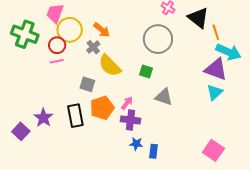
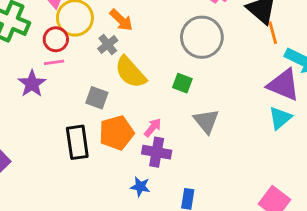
orange line: (216, 32) -> (273, 33), moved
gray triangle: (164, 97) -> (206, 121), turned 30
purple star: (43, 118) -> (32, 84), moved
blue star: (136, 144) -> (140, 187), moved

